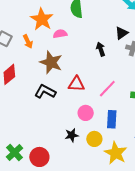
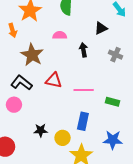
black triangle: (122, 33) -> (101, 28), moved
pink semicircle: (60, 34) -> (60, 35), moved
pink line: (107, 89) -> (84, 90), turned 36
pink circle: (86, 113) -> (14, 105), moved

